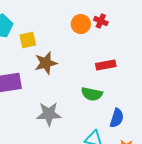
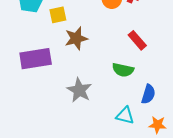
red rectangle: (106, 65) -> (137, 40), turned 60
gray star: (49, 114) -> (79, 90), turned 30

